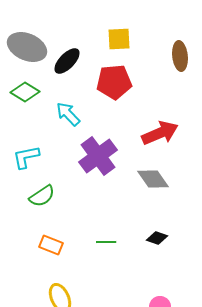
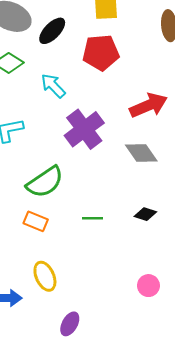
green semicircle: (42, 196) -> (45, 182), moved, size x1.4

